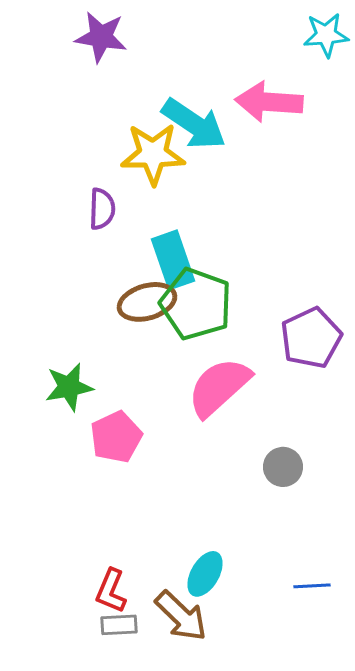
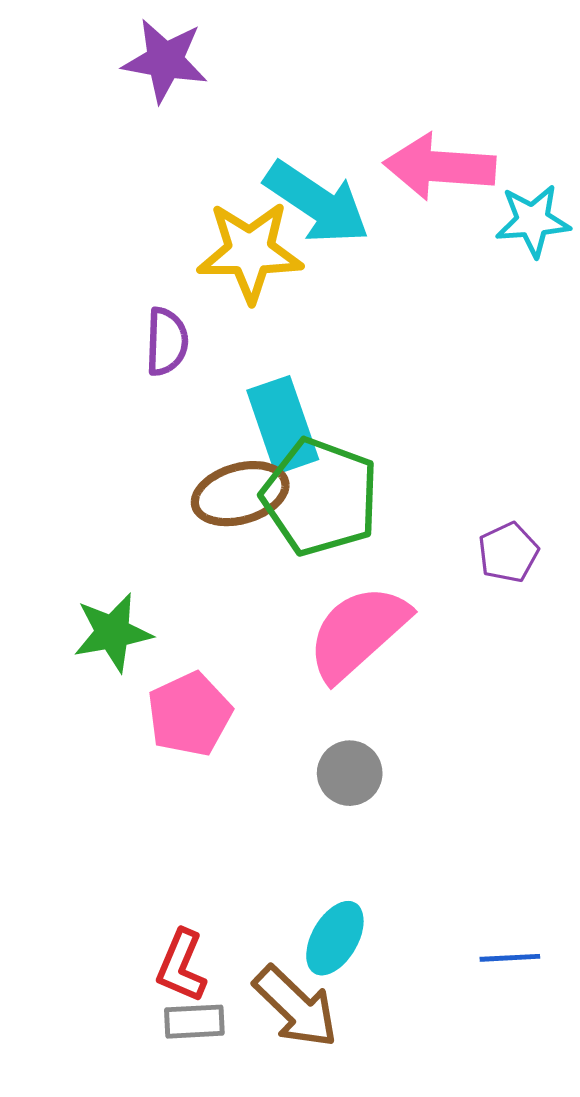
cyan star: (326, 35) -> (533, 221), moved
purple pentagon: (311, 338) -> (508, 552), size x0.6
gray circle: (283, 467) -> (350, 773), moved

